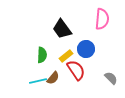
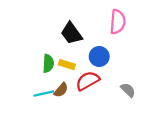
yellow rectangle: (66, 56) -> (67, 65), moved, turned 56
red semicircle: (76, 70) -> (88, 81), turned -85

